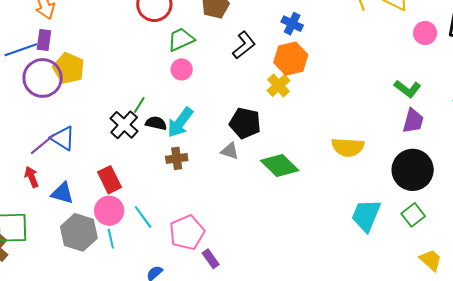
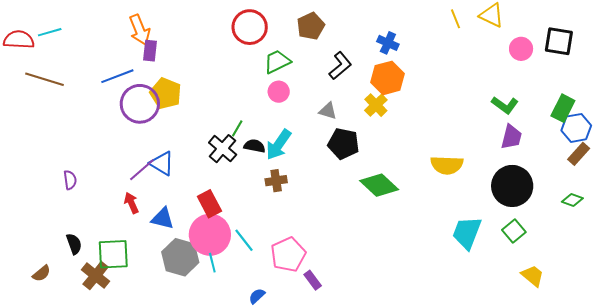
purple rectangle: (44, 40) -> (150, 51), moved
gray triangle: (230, 151) -> (328, 111), moved
pink circle: (109, 211) -> (210, 235), size x1.4

